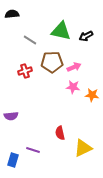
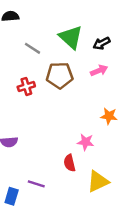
green triangle: (61, 31) -> (71, 37), turned 30
pink arrow: (74, 67) -> (99, 70), moved
pink star: (73, 87) -> (86, 142), moved

